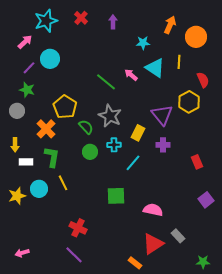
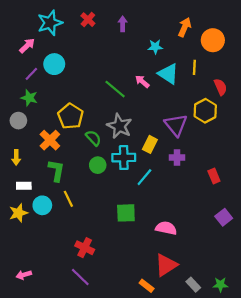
cyan cross: (114, 145) -> (124, 158), size x1.5
white rectangle: (26, 162) -> (24, 186), moved
gray rectangle: (178, 236) -> (193, 285), moved

